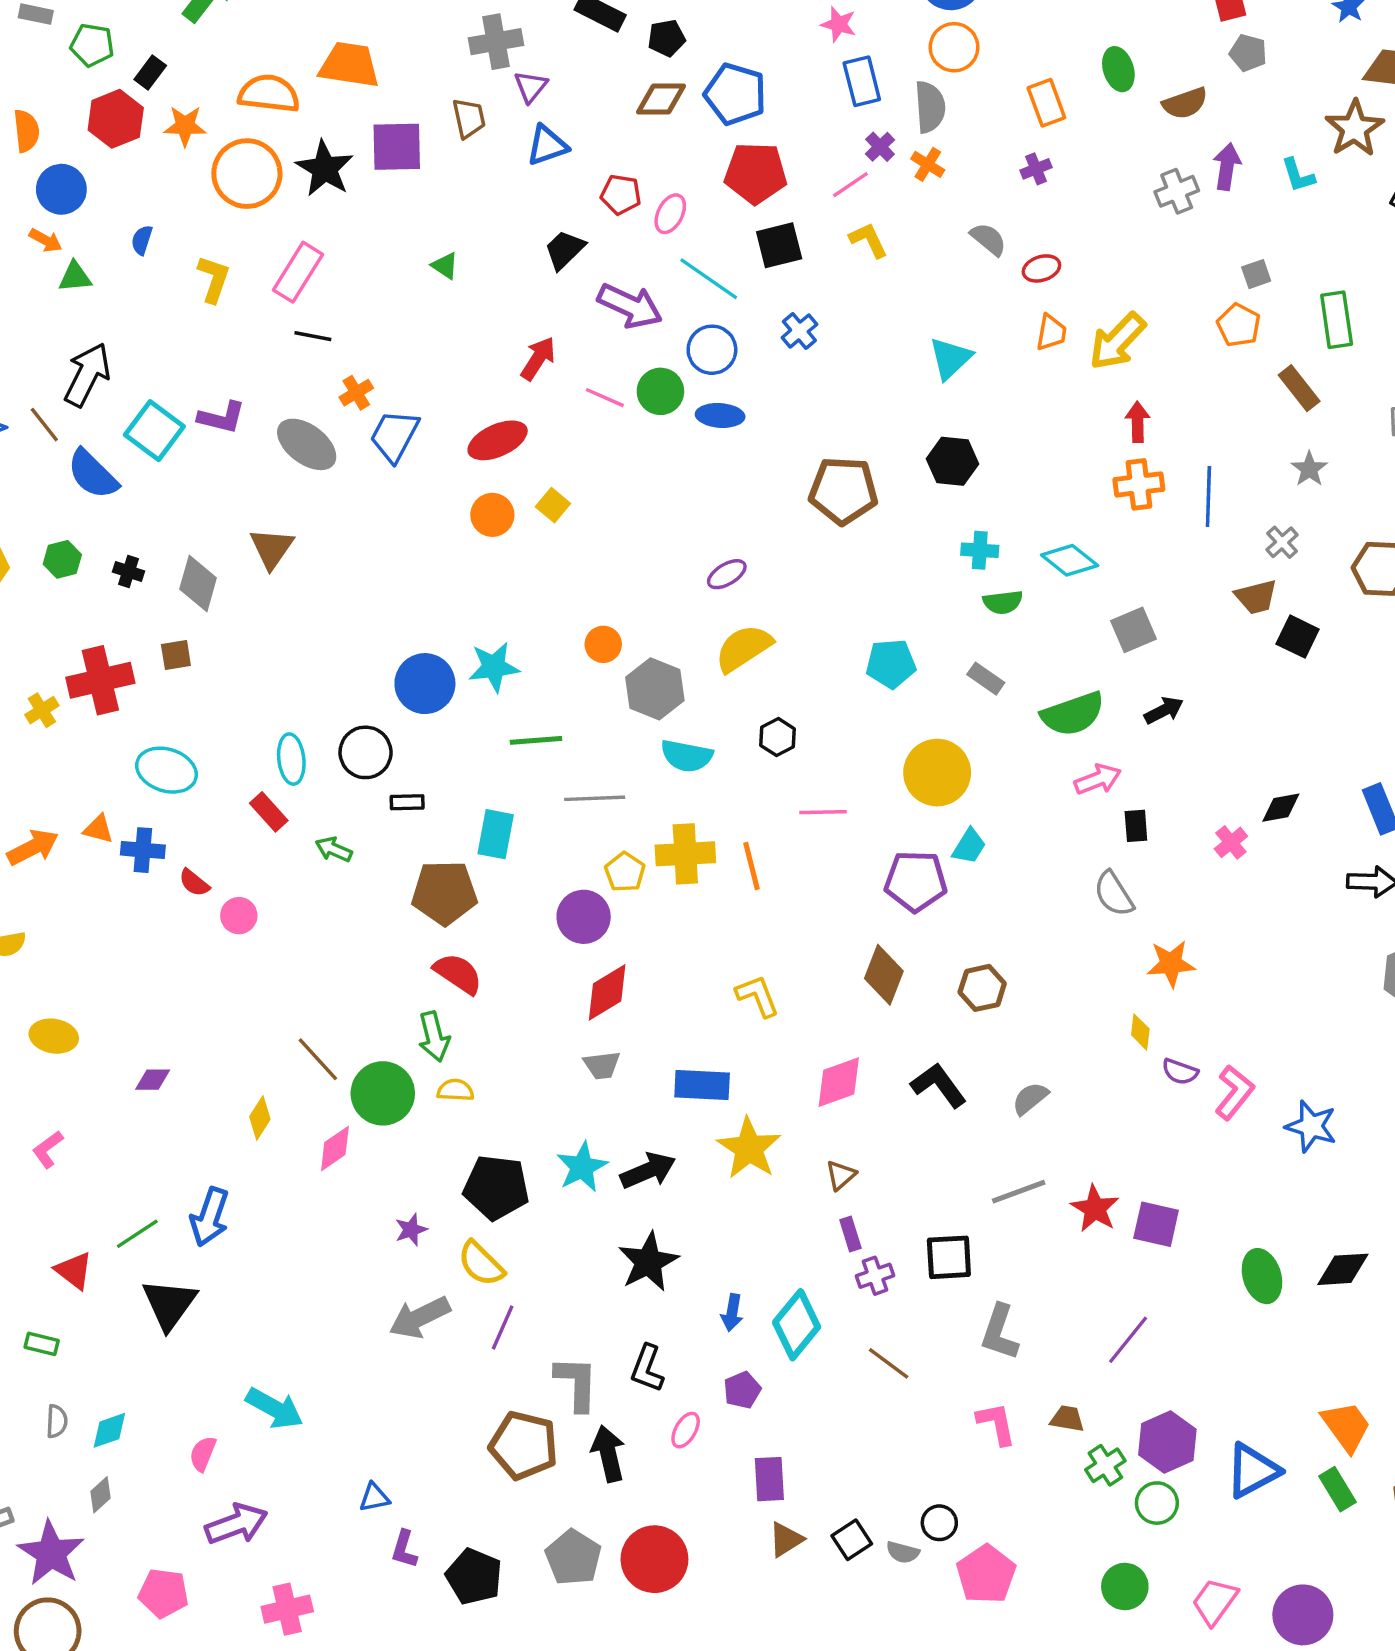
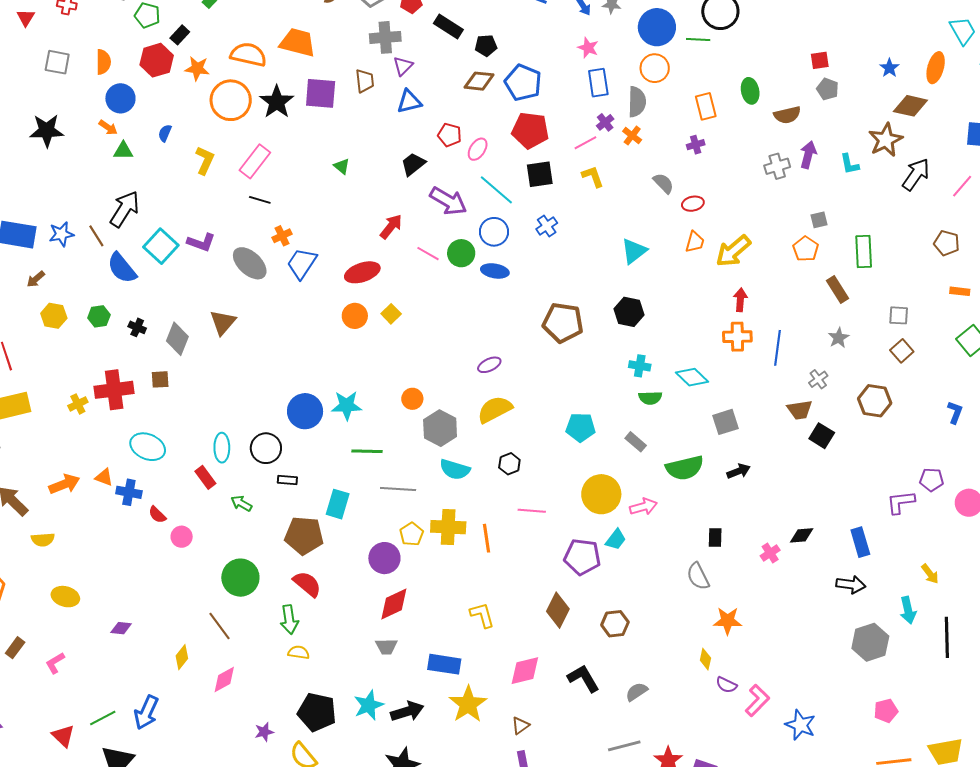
pink arrow: (1098, 779) -> (643, 507), moved
green circle: (383, 1093) -> (240, 578), moved

